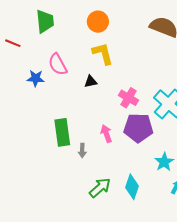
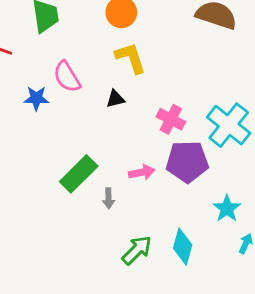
green rectangle: (62, 132) -> (79, 174), turned 56
pink arrow: (106, 134) -> (142, 172), turned 102

